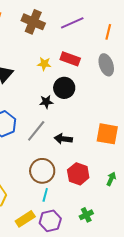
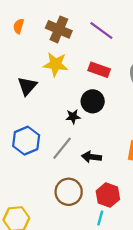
purple line: (72, 23) -> (101, 31), turned 60
yellow star: (44, 64) -> (56, 64), moved, size x1.6
cyan line: (45, 195) -> (100, 218), moved

